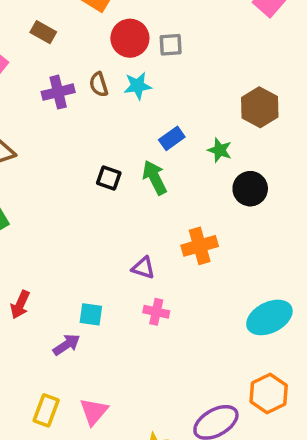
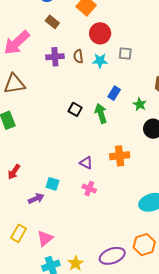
gray square: (171, 45) -> (125, 53), moved
blue rectangle: (172, 138) -> (114, 93), turned -32

